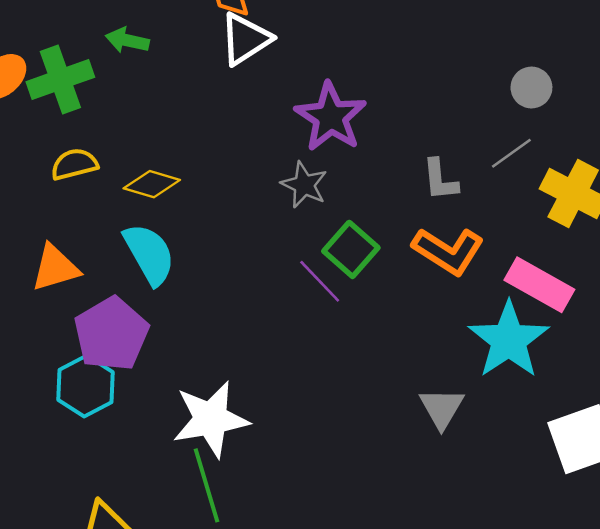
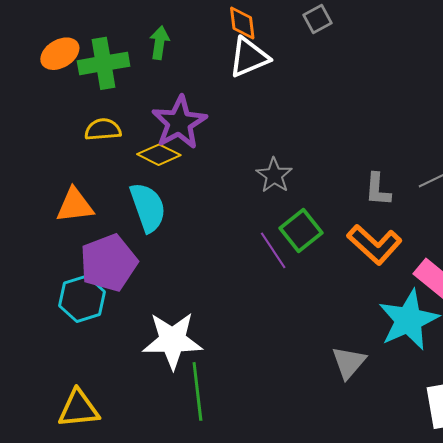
green arrow: (127, 40) -> (159, 43), turned 76
purple star: (331, 117) -> (179, 123), moved
green line: (206, 485) -> (197, 391), moved

